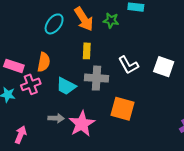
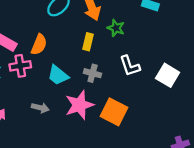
green star: (111, 20) -> (116, 28), moved
gray cross: (96, 78) -> (93, 73), size x0.7
pink star: (82, 124) -> (79, 105), moved

